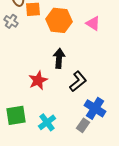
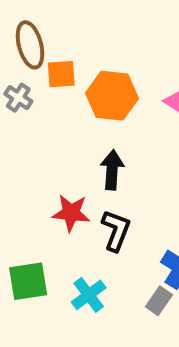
red star: (38, 80) -> (71, 213), turned 30
black L-shape: (78, 81) -> (116, 230), moved, turned -30

